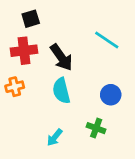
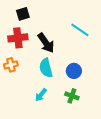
blue circle: (111, 95) -> (74, 71), moved
cyan arrow: (55, 137) -> (41, 95), moved

